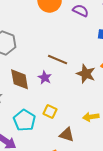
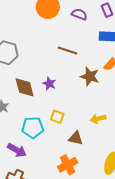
brown line: (58, 60) -> (68, 50), moved
cyan pentagon: (24, 120) -> (33, 128), turned -30

